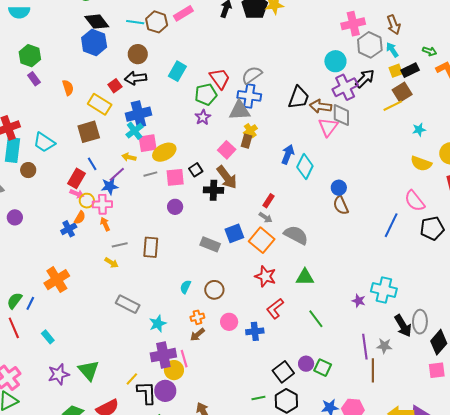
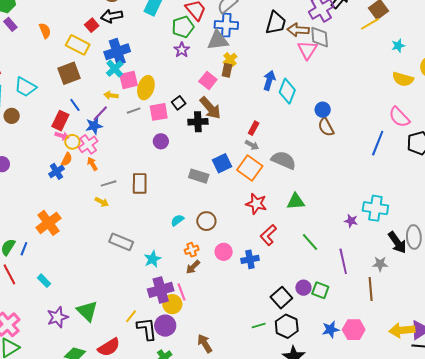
yellow ellipse: (164, 152) -> (146, 88), turned -40
pink cross: (102, 204) -> (88, 144), turned -30
cyan semicircle: (185, 287) -> (177, 220), turned 32
purple line: (365, 347) -> (343, 261), moved

